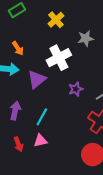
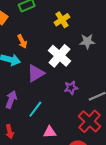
white cross: (59, 58) -> (59, 56), turned -30
pink triangle: (40, 141) -> (50, 132), moved

